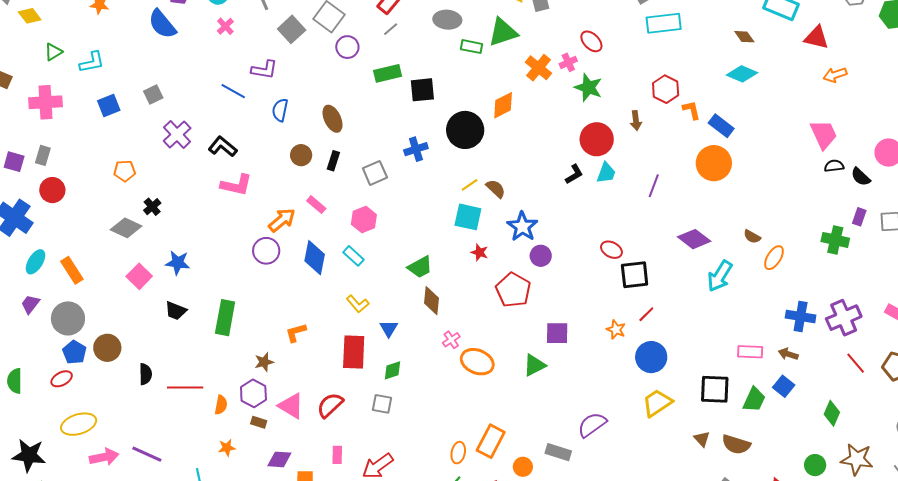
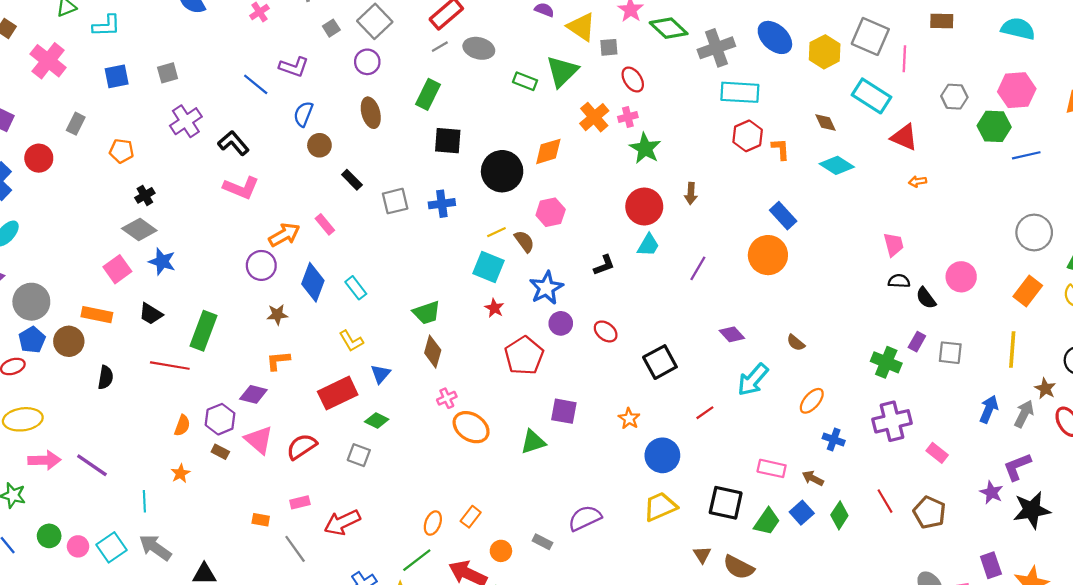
gray ellipse: (447, 20) -> (479, 48), moved
gray square: (292, 29) -> (331, 28), size x0.6
green triangle: (503, 32) -> (562, 71), turned -36
red ellipse: (591, 41) -> (633, 80), moved
purple circle: (347, 47) -> (367, 62), moved
green rectangle: (388, 73) -> (428, 94), turned -60
cyan diamond: (742, 74) -> (837, 165), moved
orange arrow: (835, 75) -> (918, 181), size x0.7
red hexagon: (666, 89) -> (748, 136), moved
black square: (422, 90) -> (448, 141), moved
pink cross: (46, 102) -> (48, 61), turned 32
orange L-shape: (691, 110) -> (781, 149), moved
brown ellipse: (333, 119) -> (371, 113), moved
pink trapezoid: (824, 134) -> (894, 244), size x0.7
blue cross: (416, 149) -> (442, 204), moved
gray rectangle: (43, 155) -> (76, 124), moved
brown circle: (301, 155) -> (319, 145), moved
black rectangle: (333, 161) -> (352, 180), turned -72
black L-shape: (574, 174) -> (604, 265), moved
pink hexagon: (364, 219) -> (551, 212), moved
gray diamond: (126, 228) -> (139, 229), moved
purple diamond: (694, 239) -> (732, 334), size x0.7
red ellipse: (611, 250) -> (606, 331), moved
orange ellipse: (774, 258) -> (812, 401), moved
orange rectangle: (72, 270) -> (97, 315), moved, turned -56
black square: (635, 275) -> (660, 362), turned -32
red line: (646, 314) -> (705, 413), moved
blue cross: (801, 317) -> (834, 439), size x0.7
purple cross: (844, 318) -> (892, 421), moved
red rectangle: (354, 352) -> (338, 393), turned 52
brown star: (264, 362) -> (277, 315), moved
green diamond: (393, 370) -> (377, 420), turned 35
red line: (185, 387) -> (170, 366), moved
green diamond: (832, 413) -> (839, 515), moved
orange rectangle: (491, 441) -> (471, 517), size x0.6
orange star: (227, 448) -> (180, 473), turned -30
gray rectangle: (558, 452) -> (542, 542), size x0.7
pink rectangle: (337, 455) -> (300, 502), turned 66
purple diamond: (279, 459) -> (253, 394), moved

